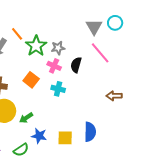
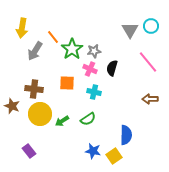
pink line: (100, 53) -> (148, 62), moved
orange square: (31, 80) -> (67, 83), turned -35
blue star: (39, 136) -> (93, 151), moved
yellow square: (65, 138) -> (114, 156), moved, turned -35
green semicircle: (21, 150) -> (88, 119), moved

